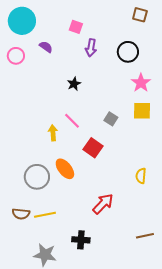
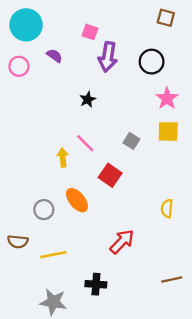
purple arrow: (91, 48) -> (108, 57), size x1.4
gray circle: (37, 177) -> (44, 210), size x0.7
brown semicircle: (21, 214) -> (18, 242), moved

